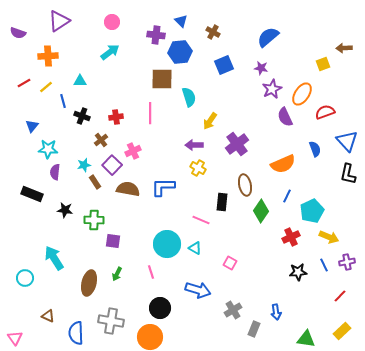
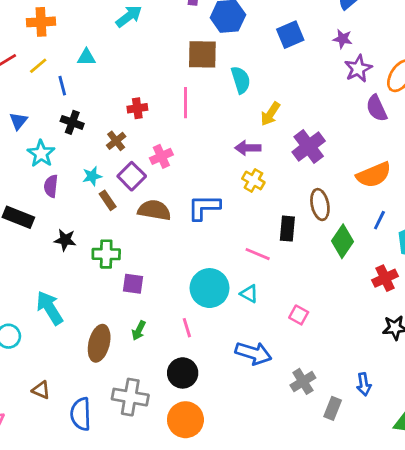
black cross: (82, 116) -> (72, 122), moved
cyan star: (48, 149) -> (41, 154), turned 30
black circle: (160, 308) -> (183, 373), moved

